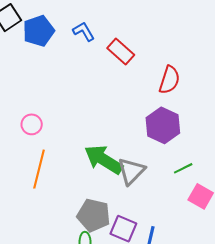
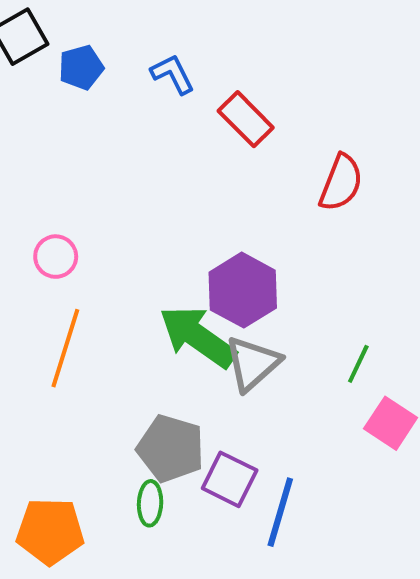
blue pentagon: (39, 31) -> (81, 67), size x0.7
purple hexagon: (163, 125) -> (243, 290), moved
green line: (183, 168) -> (358, 364), turned -42

